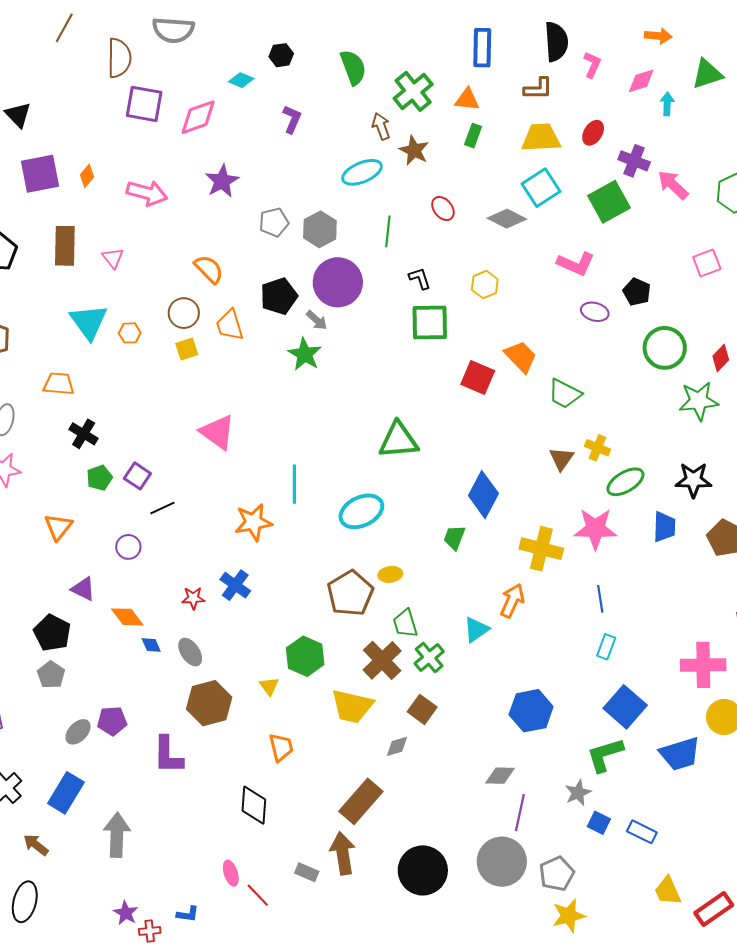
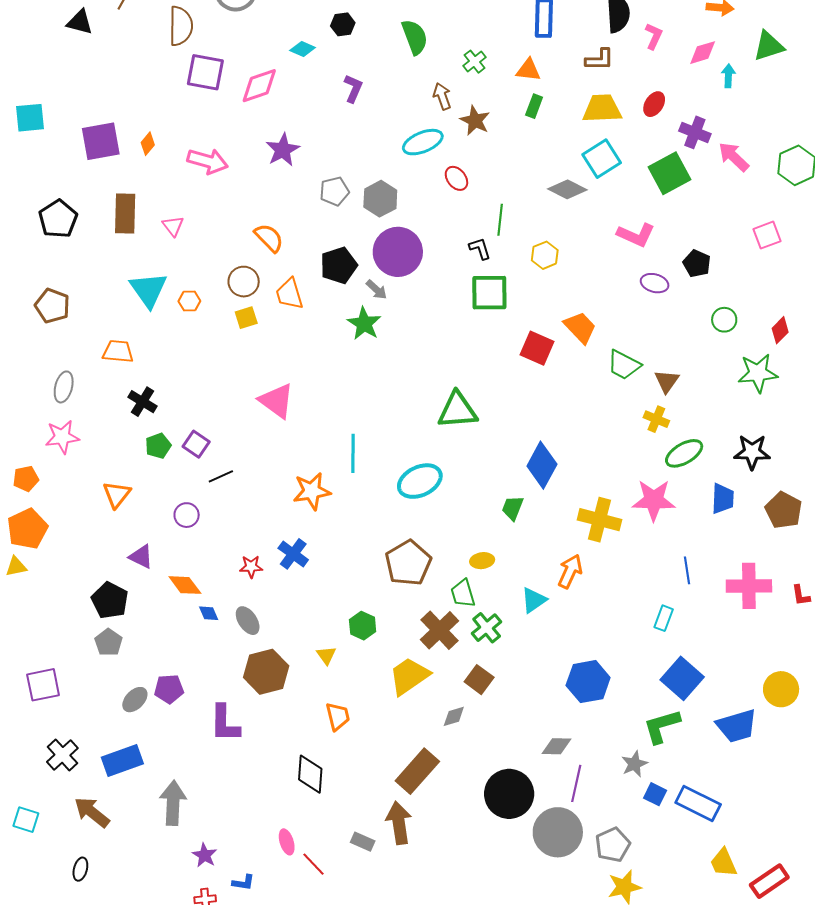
green cross: (413, 91) -> (474, 62), size x0.6
black triangle: (18, 115) -> (80, 22), moved, turned -32
red ellipse: (443, 208) -> (456, 178), moved
green line: (388, 231) -> (500, 220), moved
green circle: (665, 348) -> (724, 320), size x0.6
brown triangle: (562, 459) -> (667, 381), moved
yellow ellipse: (390, 574) -> (482, 561), moved
blue line: (600, 599) -> (687, 570), moved
green hexagon: (305, 656) -> (363, 626), size x0.7
pink cross: (703, 665) -> (749, 586), moved
yellow trapezoid: (352, 706) -> (409, 676), turned 132
blue rectangle: (66, 793) -> (122, 760), turned 39
blue rectangle: (642, 832) -> (698, 804), size x1.5
brown arrow: (36, 845) -> (92, 812), size x1.4
black circle: (423, 870) -> (509, 794), moved
black ellipse: (25, 902) -> (80, 869), size x0.6
purple star: (126, 913) -> (205, 855), moved

